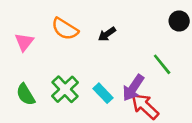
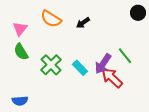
green line: (162, 64) -> (125, 56), moved
green semicircle: (26, 94) -> (21, 52), moved

